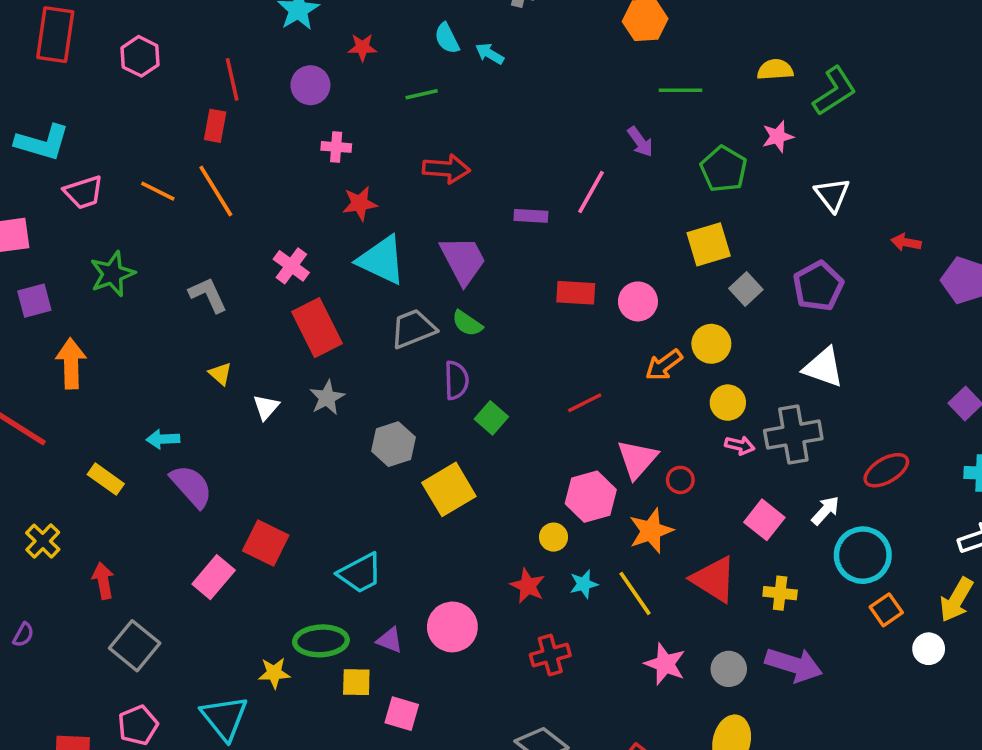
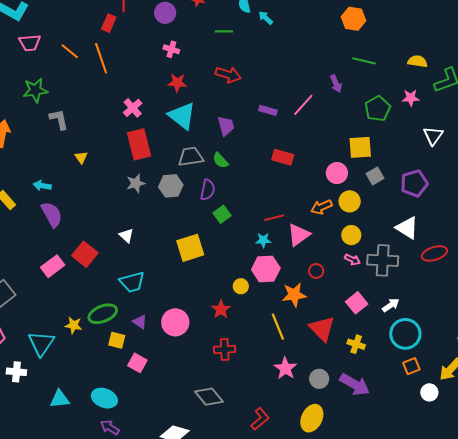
purple trapezoid: (463, 260) -> (226, 126), size x0.7
gray L-shape: (208, 295) -> (59, 119), moved
pink circle: (638, 301) -> (337, 173), moved
white triangle: (266, 407) -> (126, 236), moved, turned -42
gray hexagon: (393, 444) -> (171, 186), moved
pink triangle: (637, 459) -> (299, 235), moved
red ellipse: (886, 470) -> (434, 253), moved
cyan star: (584, 584) -> (263, 240), moved
green ellipse: (321, 641) -> (103, 314), turned -32

